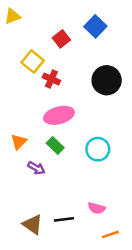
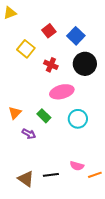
blue square: (95, 26) -> (76, 36), moved
red cross: (51, 79) -> (51, 65), moved
pink ellipse: (59, 115) -> (62, 92), moved
orange line: (110, 234) -> (95, 175), moved

